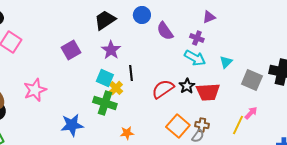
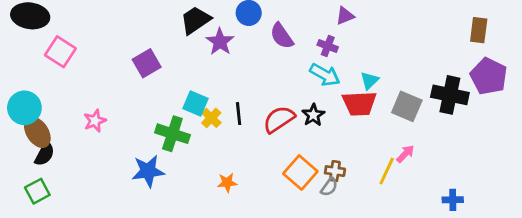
purple star: (111, 50) -> (220, 42), moved
black line: (131, 73) -> (239, 114), moved
pink star: (35, 90) -> (95, 121), size x0.7
red trapezoid: (208, 92) -> (359, 104), moved
green cross: (105, 103) -> (172, 134), moved

